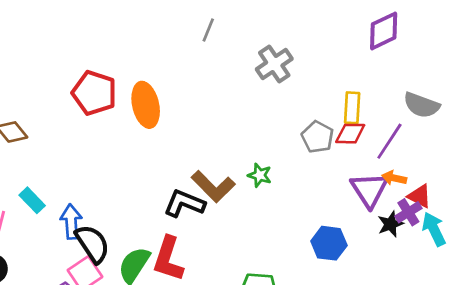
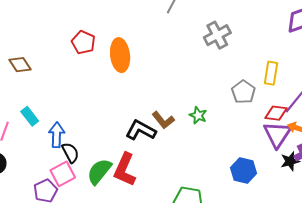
red pentagon: (94, 93) -> (83, 42), size x0.7
red diamond: (350, 134) -> (276, 113), moved
brown L-shape: (213, 186) -> (163, 120), size x0.7
black semicircle: (92, 244) -> (70, 153), size x0.7

